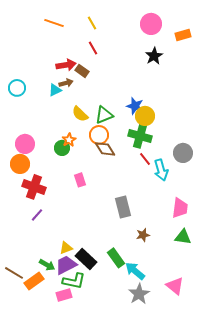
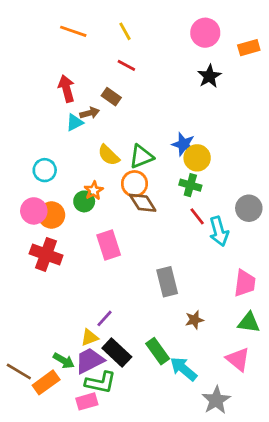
red line: (93, 48) -> (126, 65), turned -32
red arrow: (66, 65) -> (66, 88), moved, turned -96
cyan circle: (17, 88) -> (45, 170), moved
green cross: (140, 136) -> (190, 185), size x0.7
pink circle: (25, 144) -> (34, 211), moved
orange circle: (20, 164) -> (51, 215), moved
pink rectangle: (80, 180) -> (109, 245), size x1.5
purple line: (37, 215) -> (105, 318), moved
pink triangle: (175, 286) -> (238, 359), moved
gray star: (139, 294) -> (216, 400), moved

